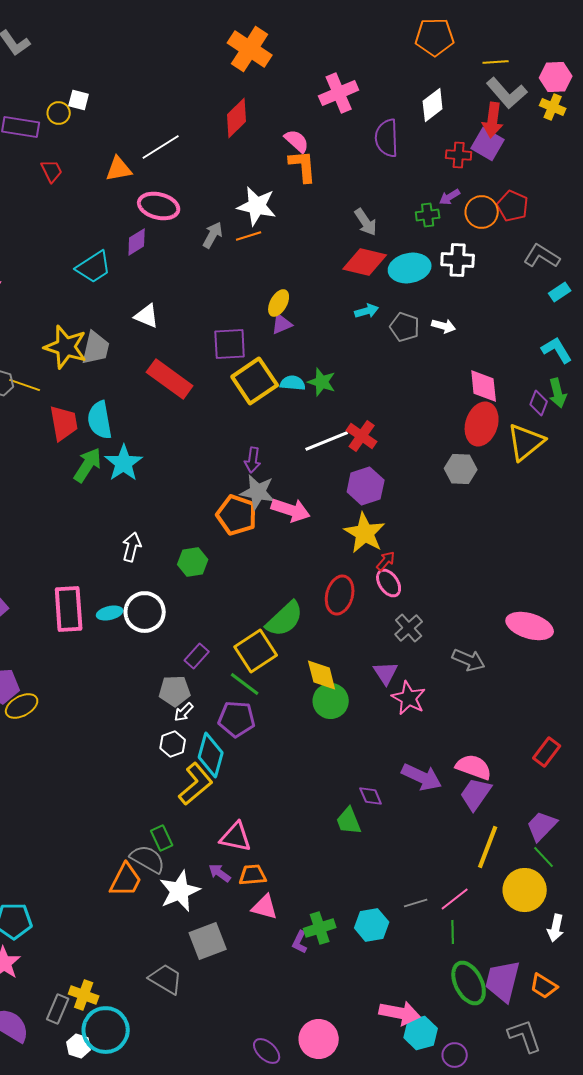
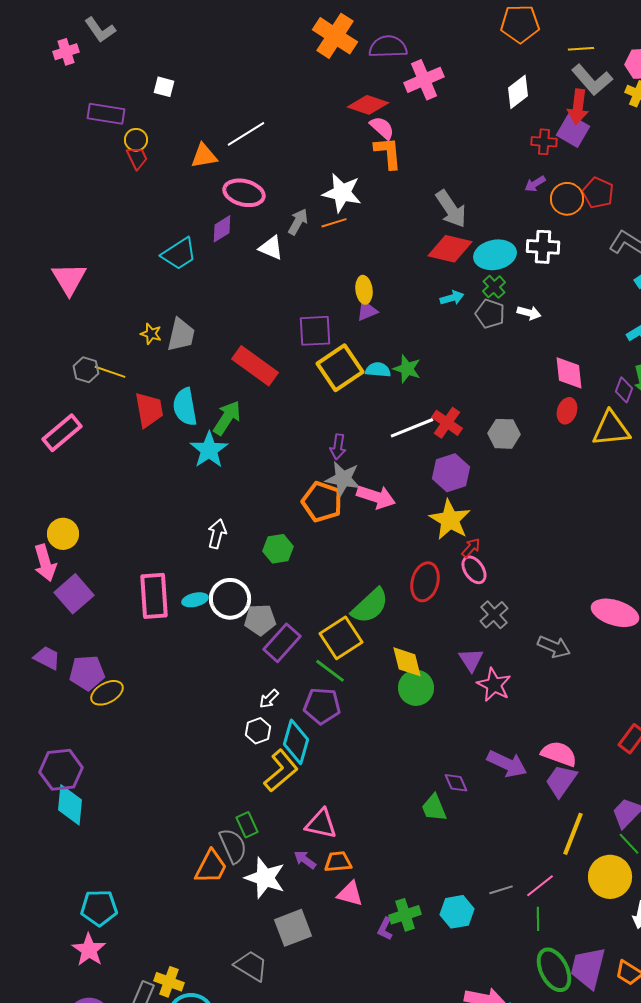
yellow circle: (59, 113) -> (136, 140), moved
red diamond: (237, 118) -> (368, 105), moved, turned 63
purple semicircle: (387, 138) -> (388, 47), moved, turned 90
green cross: (428, 215) -> (494, 287), moved, turned -35
gray arrow: (366, 222) -> (451, 209), size x1.4
yellow ellipse: (279, 303) -> (364, 290), turned -36
white triangle: (147, 316) -> (271, 248), moved
yellow star: (66, 347) -> (151, 334), size x0.5
red ellipse: (482, 424) -> (567, 411), size x0.6
yellow triangle: (526, 442) -> (611, 429), turned 33
green arrow: (88, 465) -> (227, 418), moved
gray hexagon: (461, 469) -> (504, 434), moved
purple rectangle: (197, 656) -> (282, 643), size x1.5
gray pentagon: (175, 691) -> (260, 620), moved
gray semicircle: (148, 859) -> (233, 846), turned 36
white star: (180, 891) -> (265, 878), turned -30

